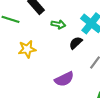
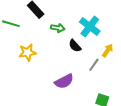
black semicircle: (76, 43) -> (75, 46), turned -88

